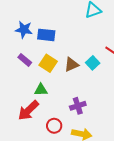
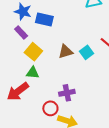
purple rectangle: (25, 60) -> (21, 32), moved
yellow square: (48, 63) -> (33, 52), moved
red circle: (54, 126) -> (50, 108), moved

